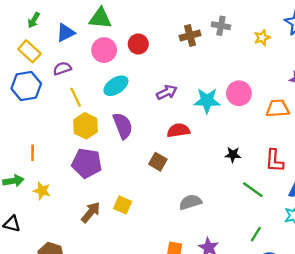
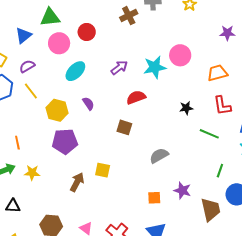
yellow line: (76, 97) -> (31, 91), moved
orange trapezoid: (278, 108) -> (217, 73), moved
purple semicircle: (123, 126) -> (88, 104), size x0.6

